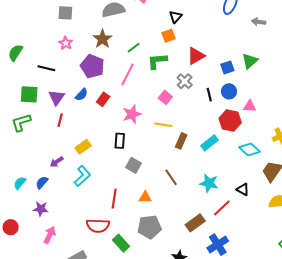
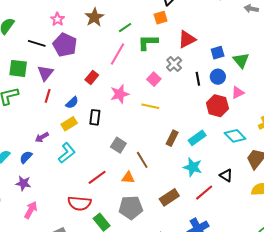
green triangle: (250, 61) -> (241, 60), moved, turned -30
purple pentagon: (92, 66) -> (65, 45), moved
blue semicircle: (81, 95) -> (72, 103), moved
pink triangle: (250, 106) -> (238, 93), turned -32
black rectangle: (120, 141) -> (95, 117), moved
brown rectangle: (181, 141) -> (172, 138), moved
cyan rectangle: (210, 143) -> (197, 138), moved
brown line: (171, 177) -> (142, 160), moved
red line: (114, 199) -> (97, 177), turned 42
brown rectangle: (195, 223) -> (169, 197), moved

